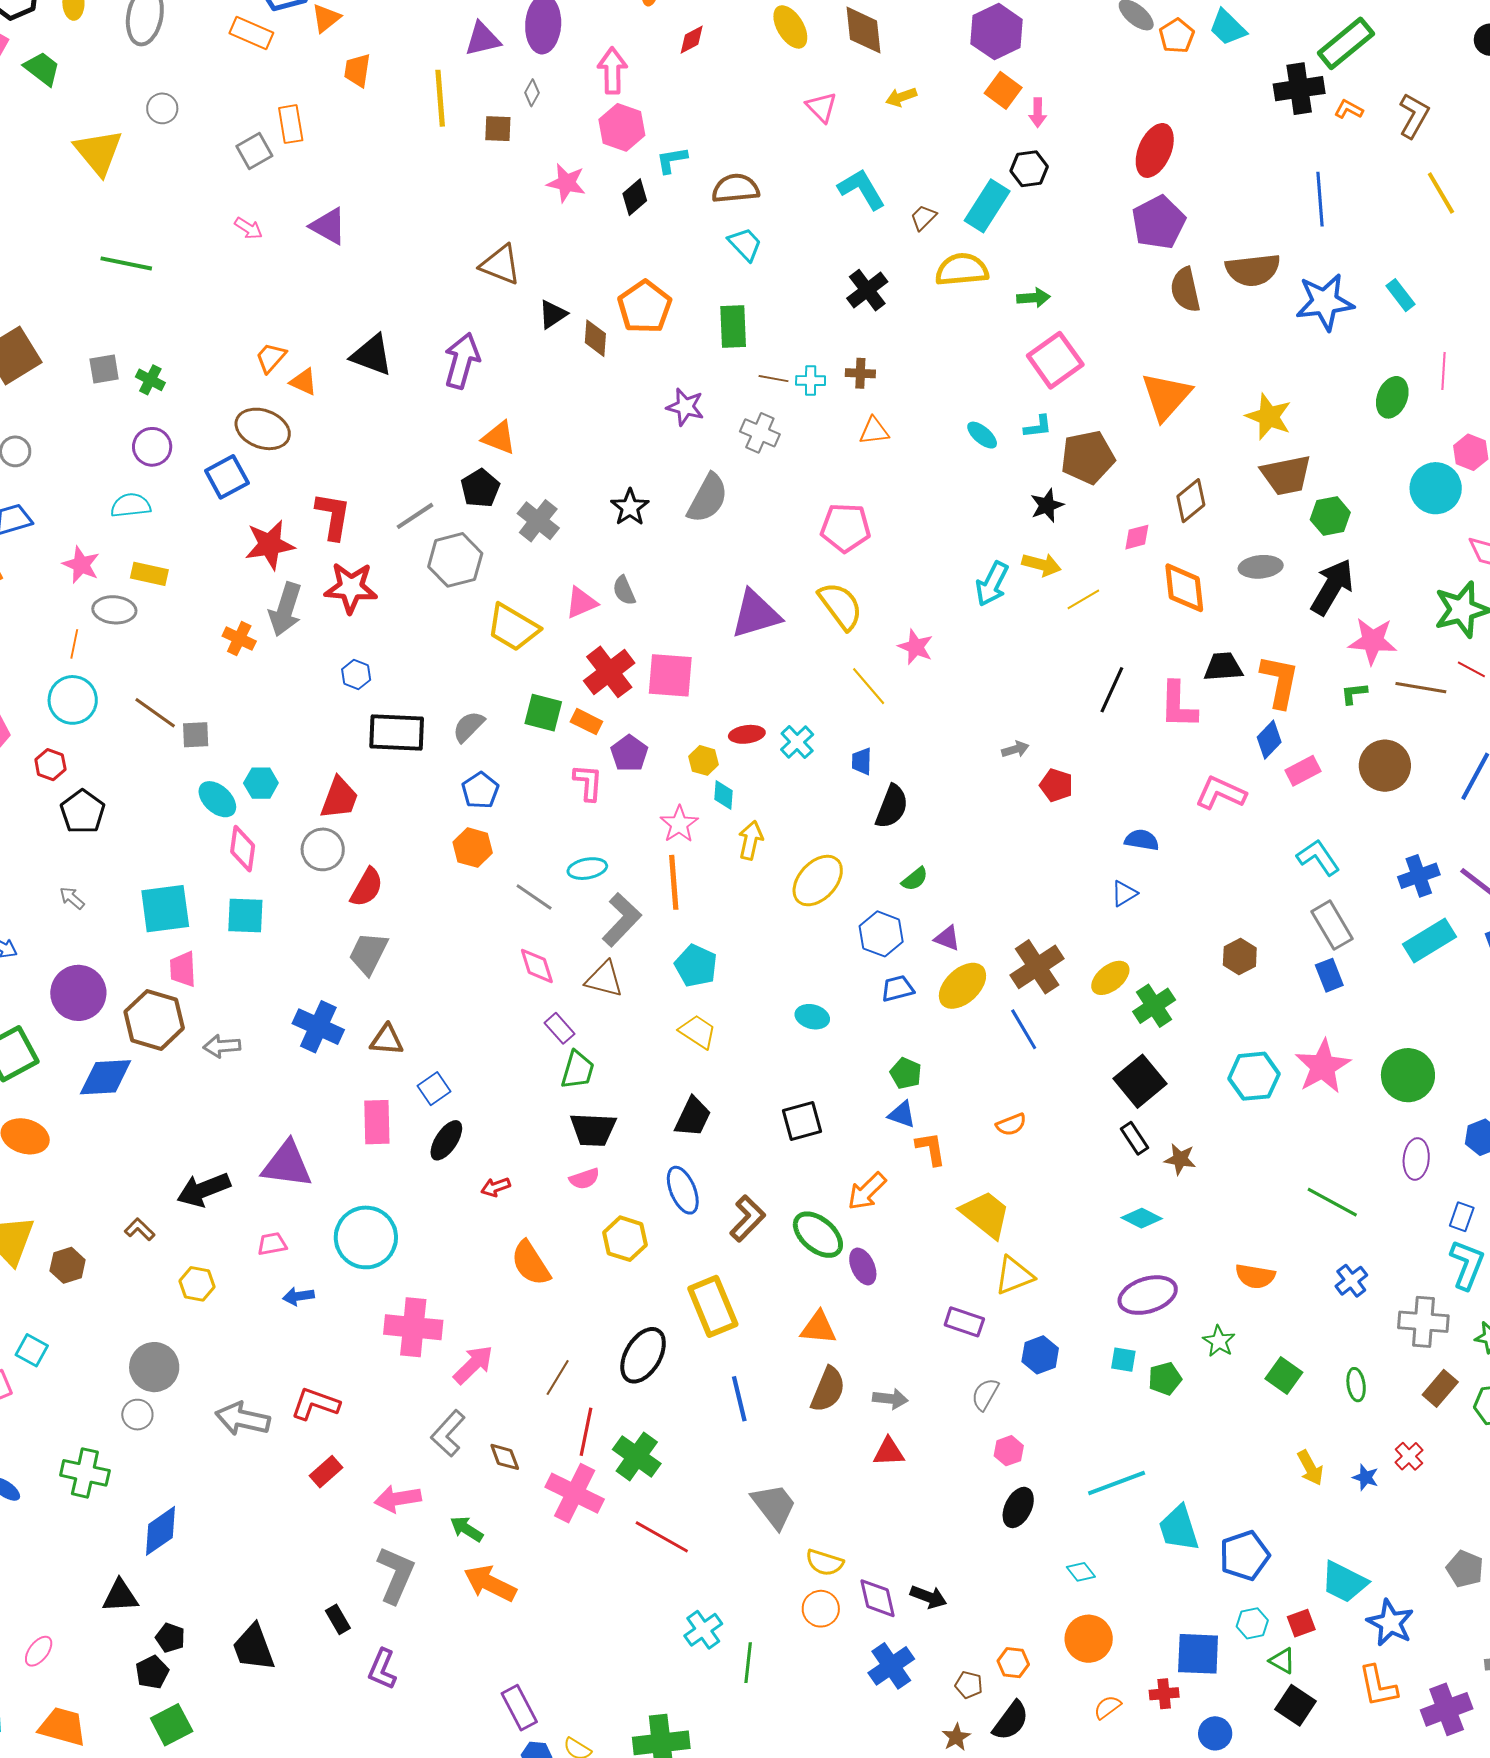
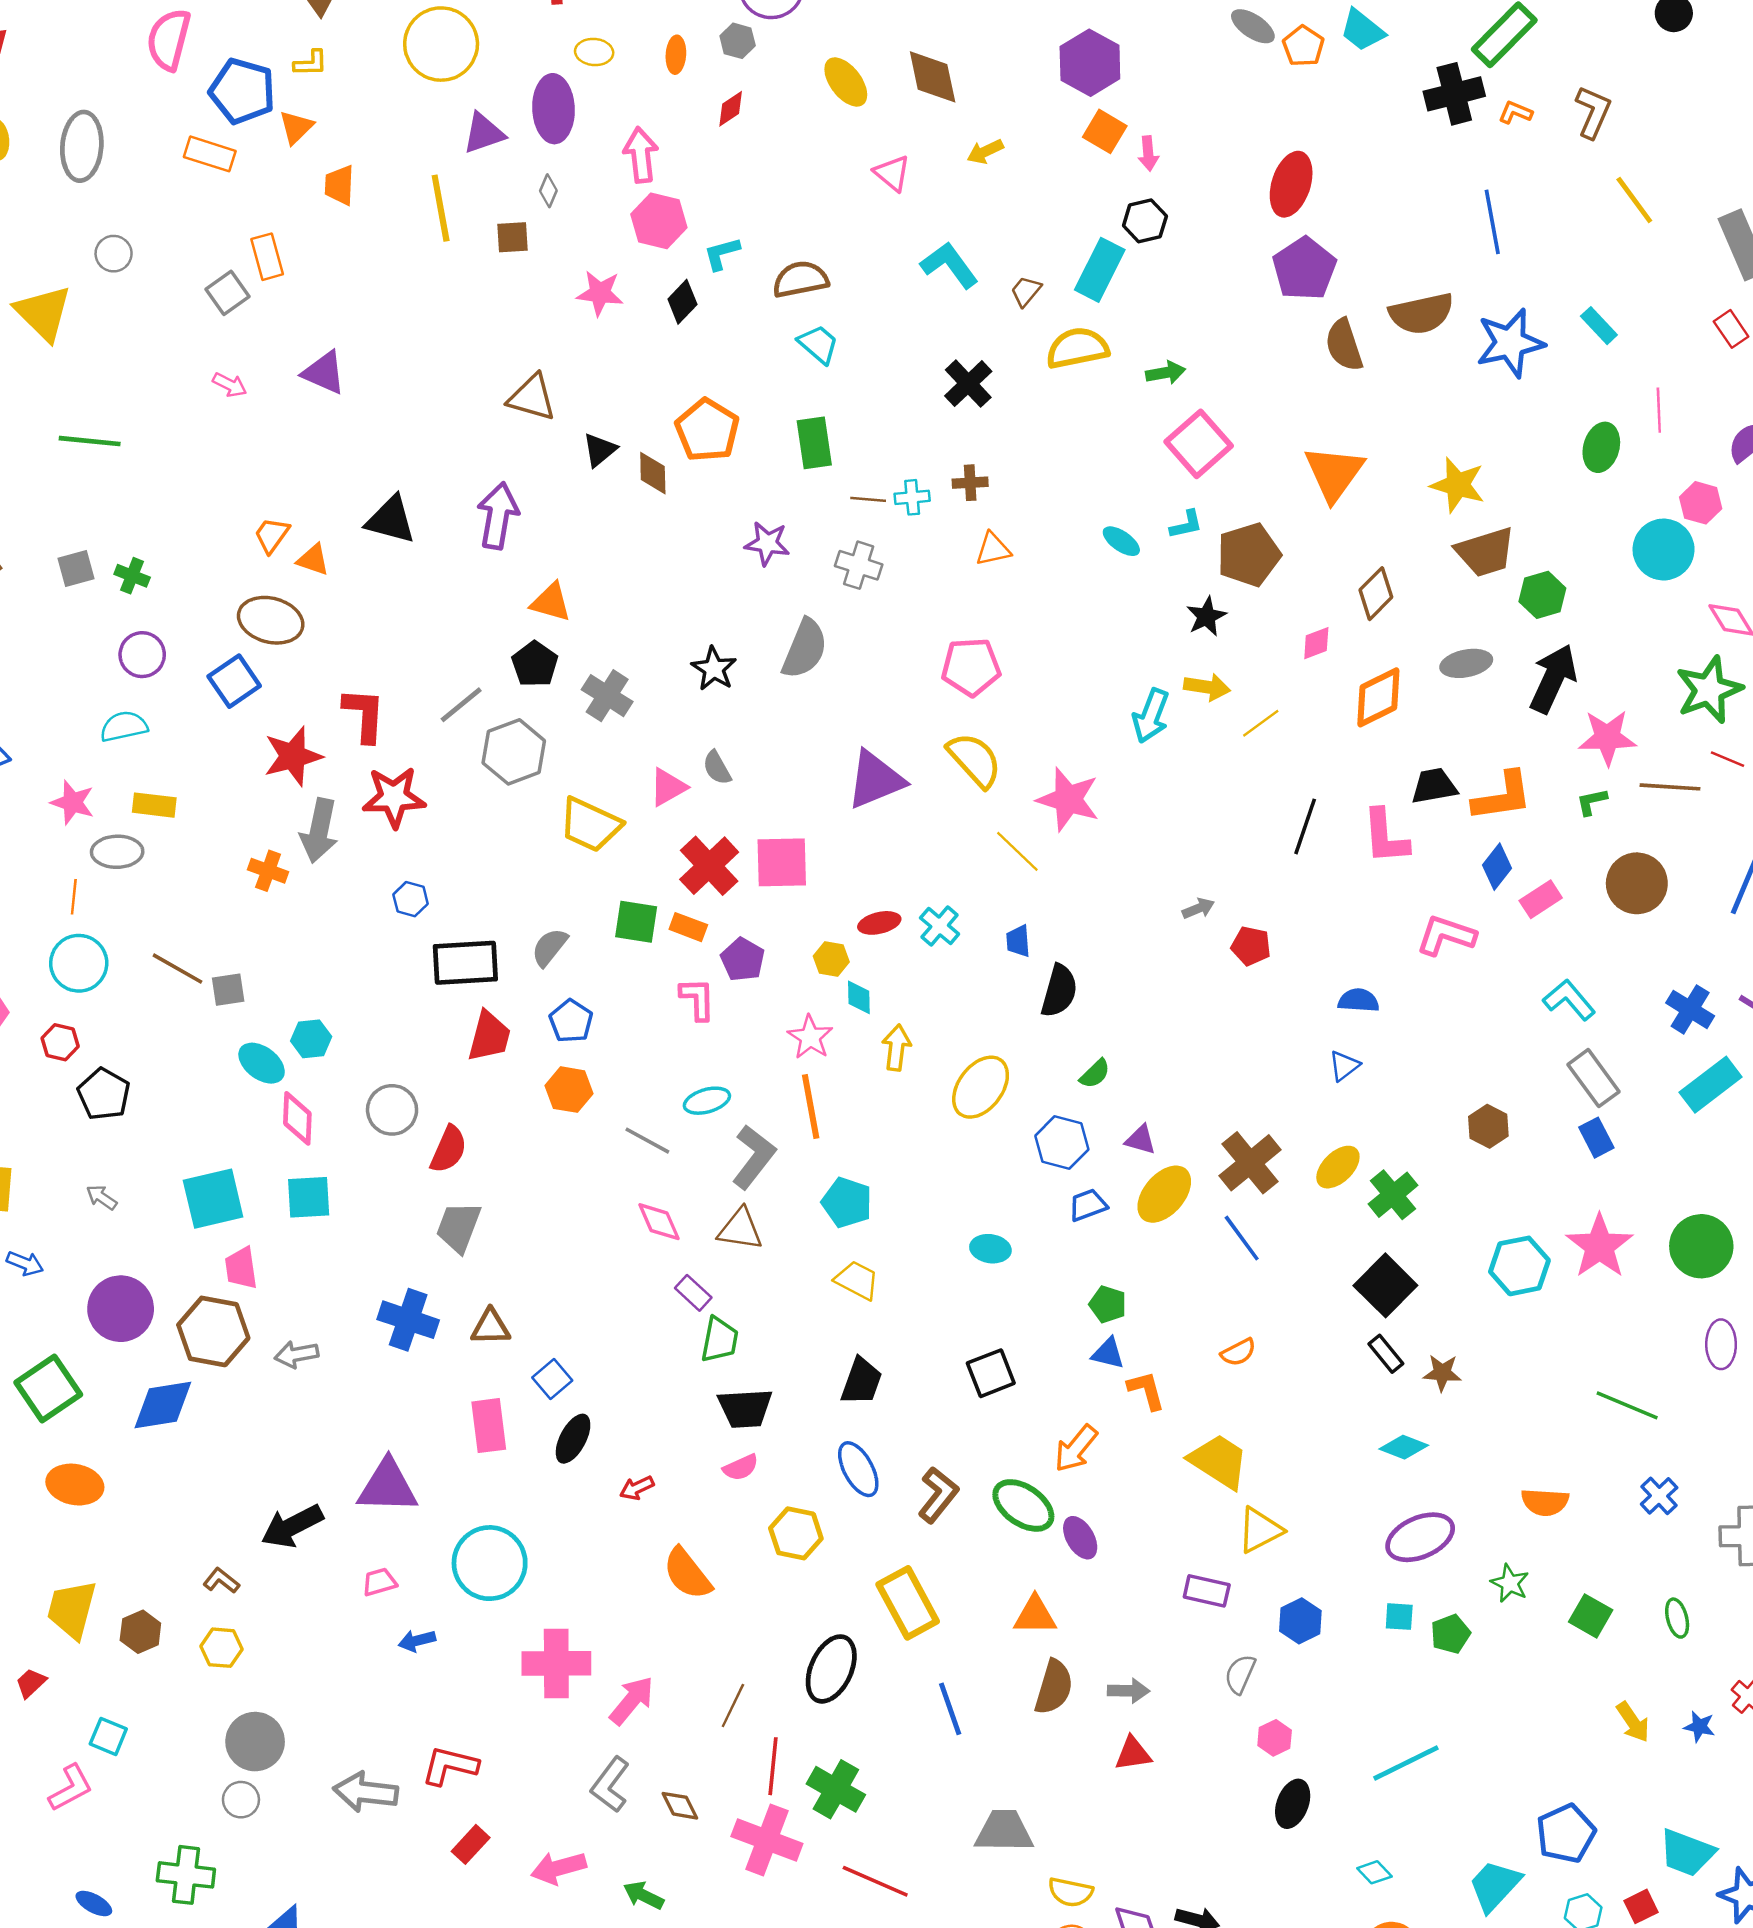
orange diamond: (1184, 588) -> (1378, 697), turned 76
pink star: (916, 647) -> (1068, 799), size x1.5
orange L-shape: (1280, 681) -> (1502, 796), turned 76
red trapezoid: (339, 798) -> (489, 1036), moved
blue cross: (1419, 876) -> (1690, 1009), turned -33
yellow hexagon: (197, 1284) -> (221, 1648), moved
gray trapezoid: (774, 1506) -> (1004, 1831), turned -46
cyan trapezoid: (1179, 1528) -> (1495, 1886), moved, turned 66

